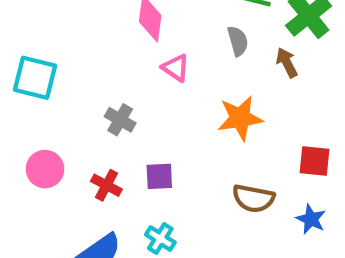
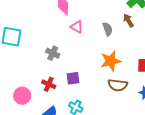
gray semicircle: (238, 41) -> (108, 29), moved
orange star: (240, 118) -> (111, 61), moved
pink circle: (45, 169) -> (22, 96), moved

